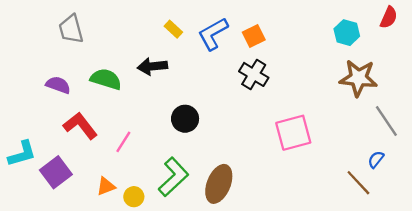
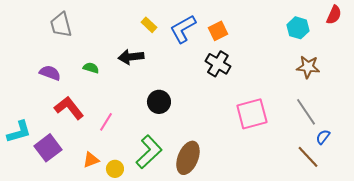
brown star: (358, 78) -> (308, 67), size x0.7
green semicircle: (106, 79) -> (91, 68), size x0.6
gray line: (386, 121) -> (306, 112), moved

